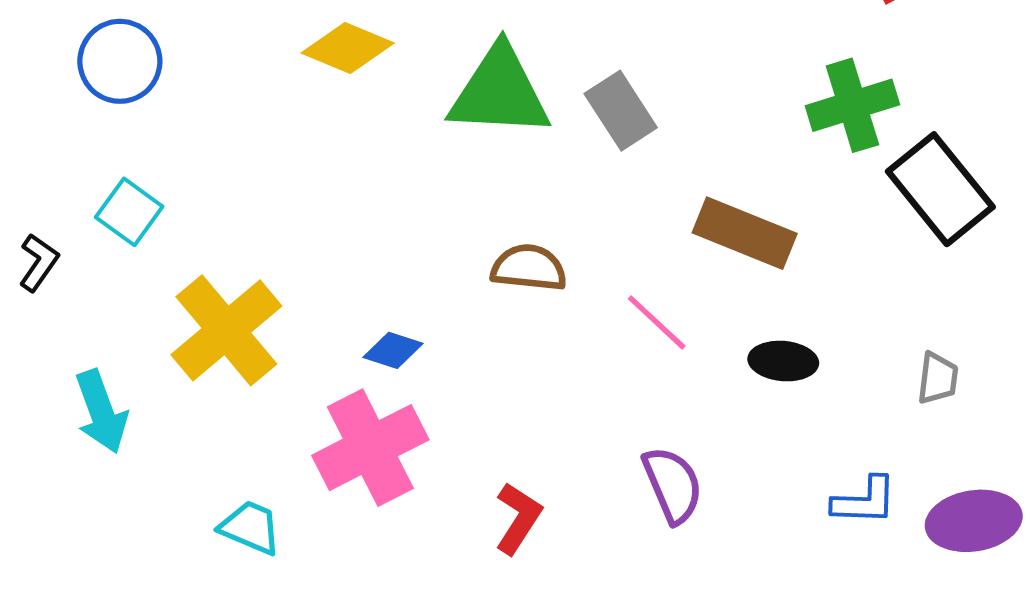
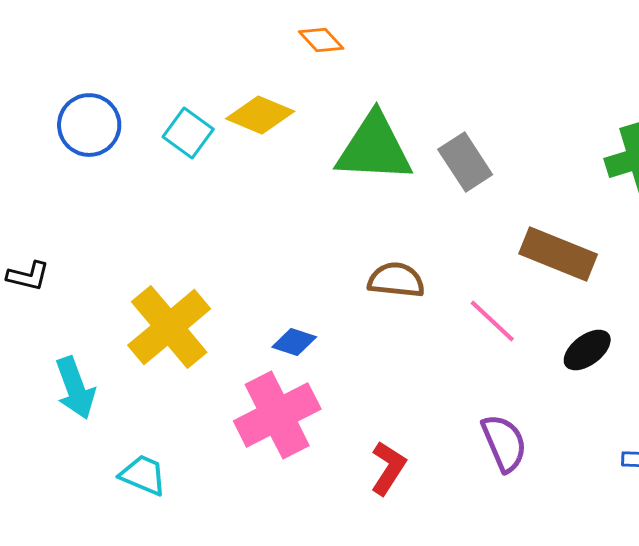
cyan square: (129, 212) -> (188, 133), moved
black L-shape: (39, 262) -> (28, 276), turned 69
black ellipse: (783, 361) -> (587, 350), turned -42
cyan trapezoid: (250, 528) -> (143, 475), moved

